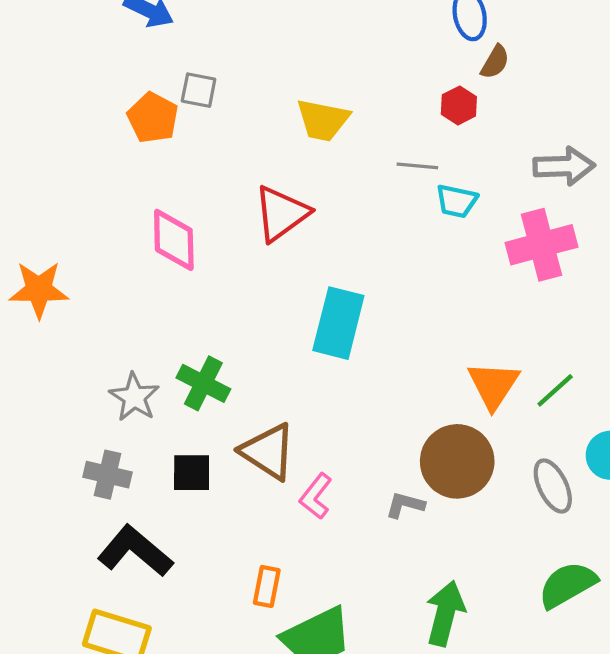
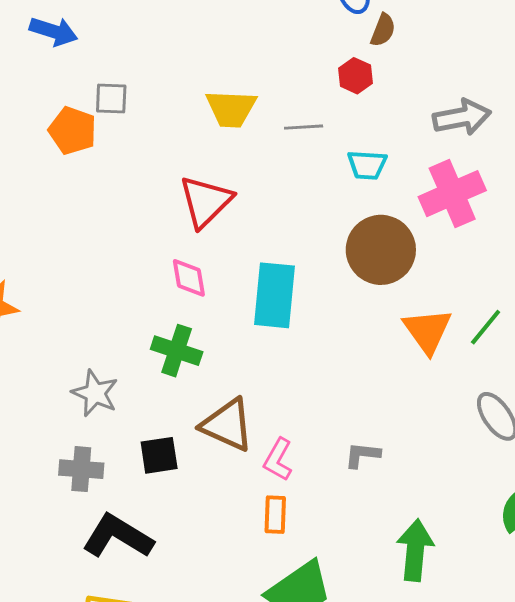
gray line: (417, 166) -> (304, 127), moved
pink diamond: (174, 240) -> (189, 278), moved, size x0.7
green cross: (203, 383) -> (177, 351), moved
brown circle: (457, 461) -> (381, 250), moved
orange rectangle: (267, 586) -> (275, 515), moved

